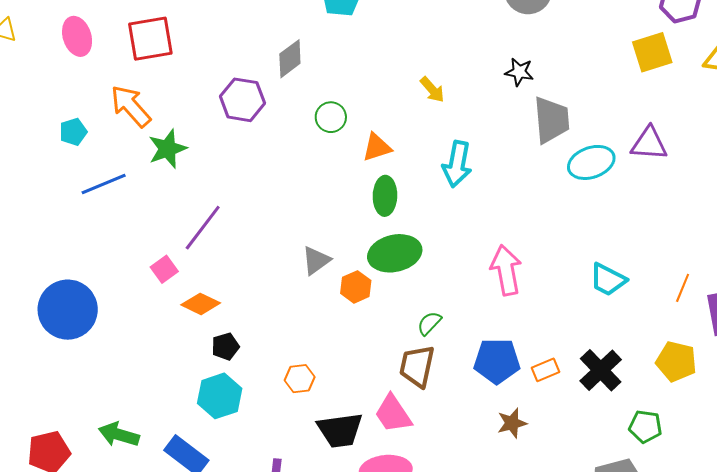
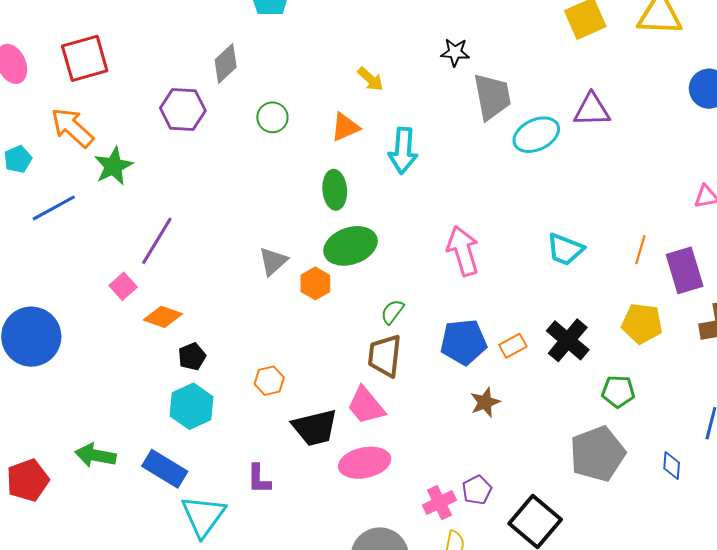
orange triangle: (377, 147) -> (345, 127), moved

